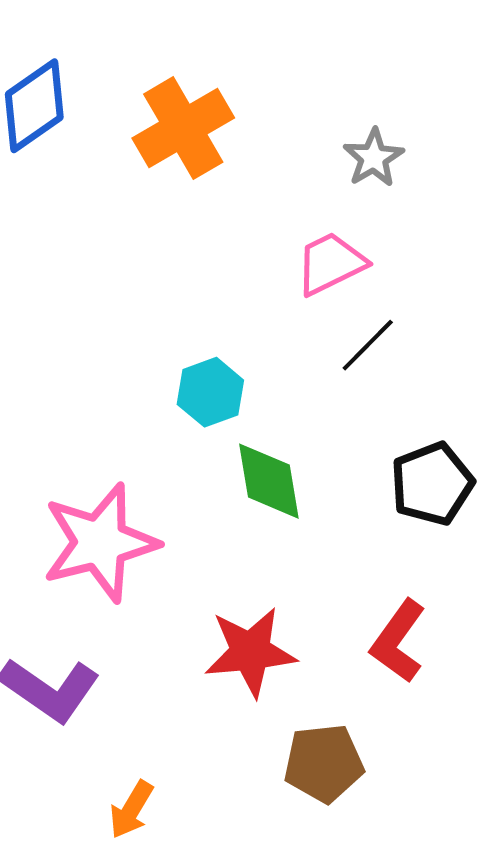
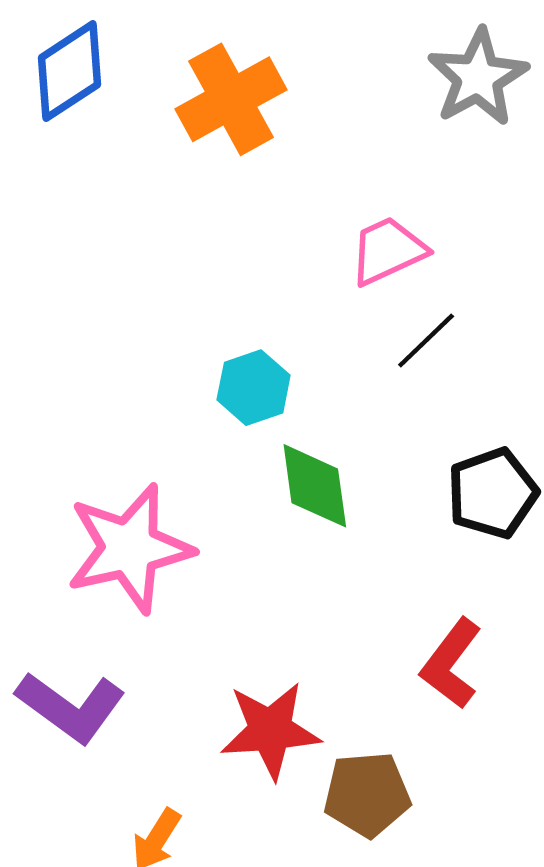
gray star: (374, 158) -> (478, 77), moved, size x1.5
red star: (250, 652) -> (270, 730), moved

